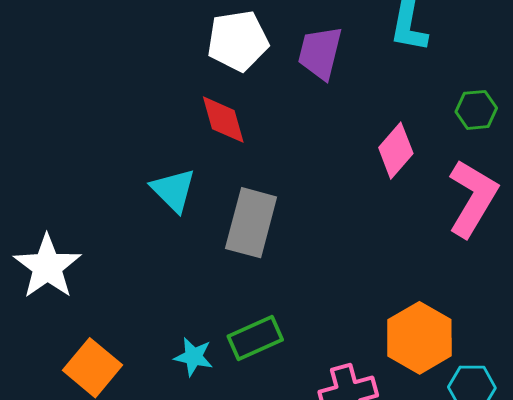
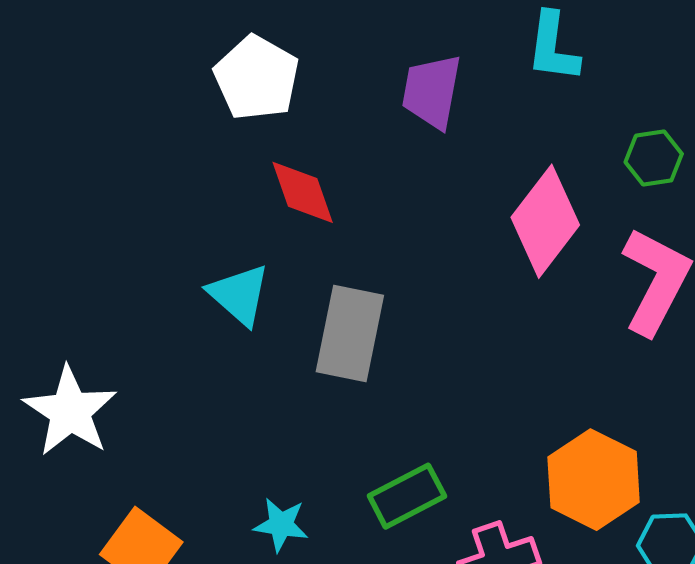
white pentagon: (238, 41) -> (257, 78), moved, turned -30
pink diamond: (396, 151) -> (545, 221), size x1.4
green rectangle: (255, 338) -> (407, 496), moved

